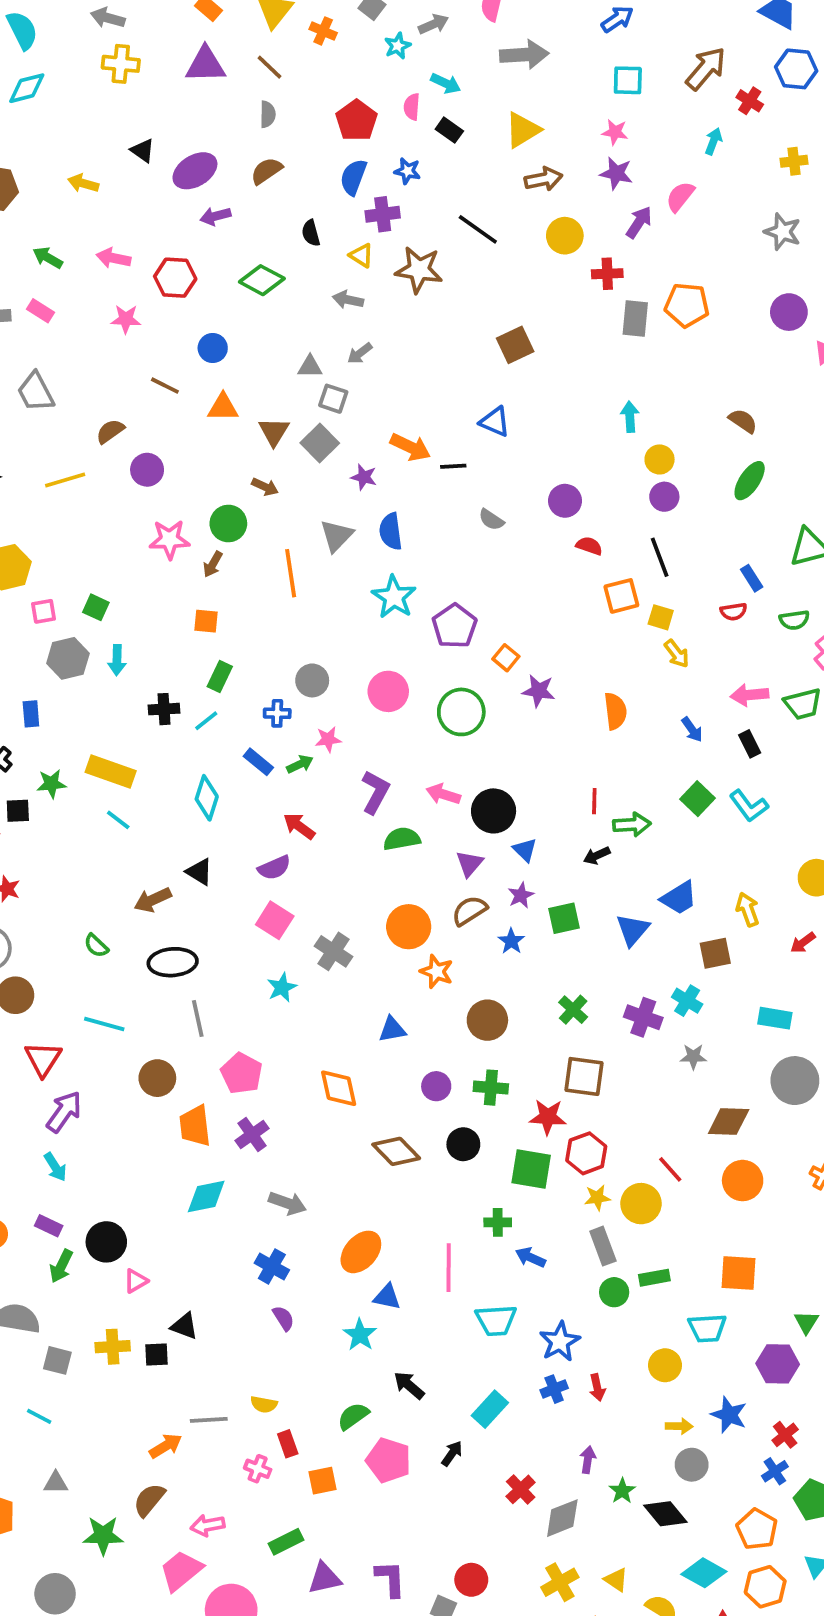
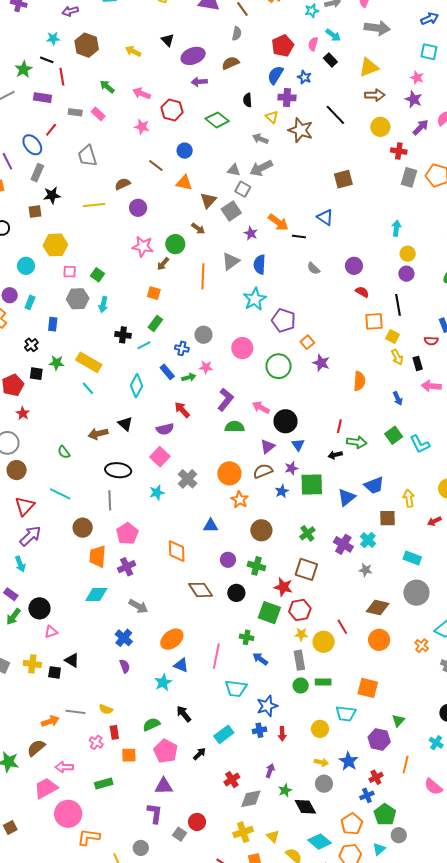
gray arrow: (360, 353) -> (261, 168), size x1.6
purple pentagon: (455, 626) -> (284, 320), turned -30
black rectangle: (750, 744) -> (418, 363), moved
green square: (564, 918) -> (312, 485), size x1.4
black ellipse: (173, 962) -> (118, 470), moved
purple triangle: (325, 1578) -> (164, 786), moved

